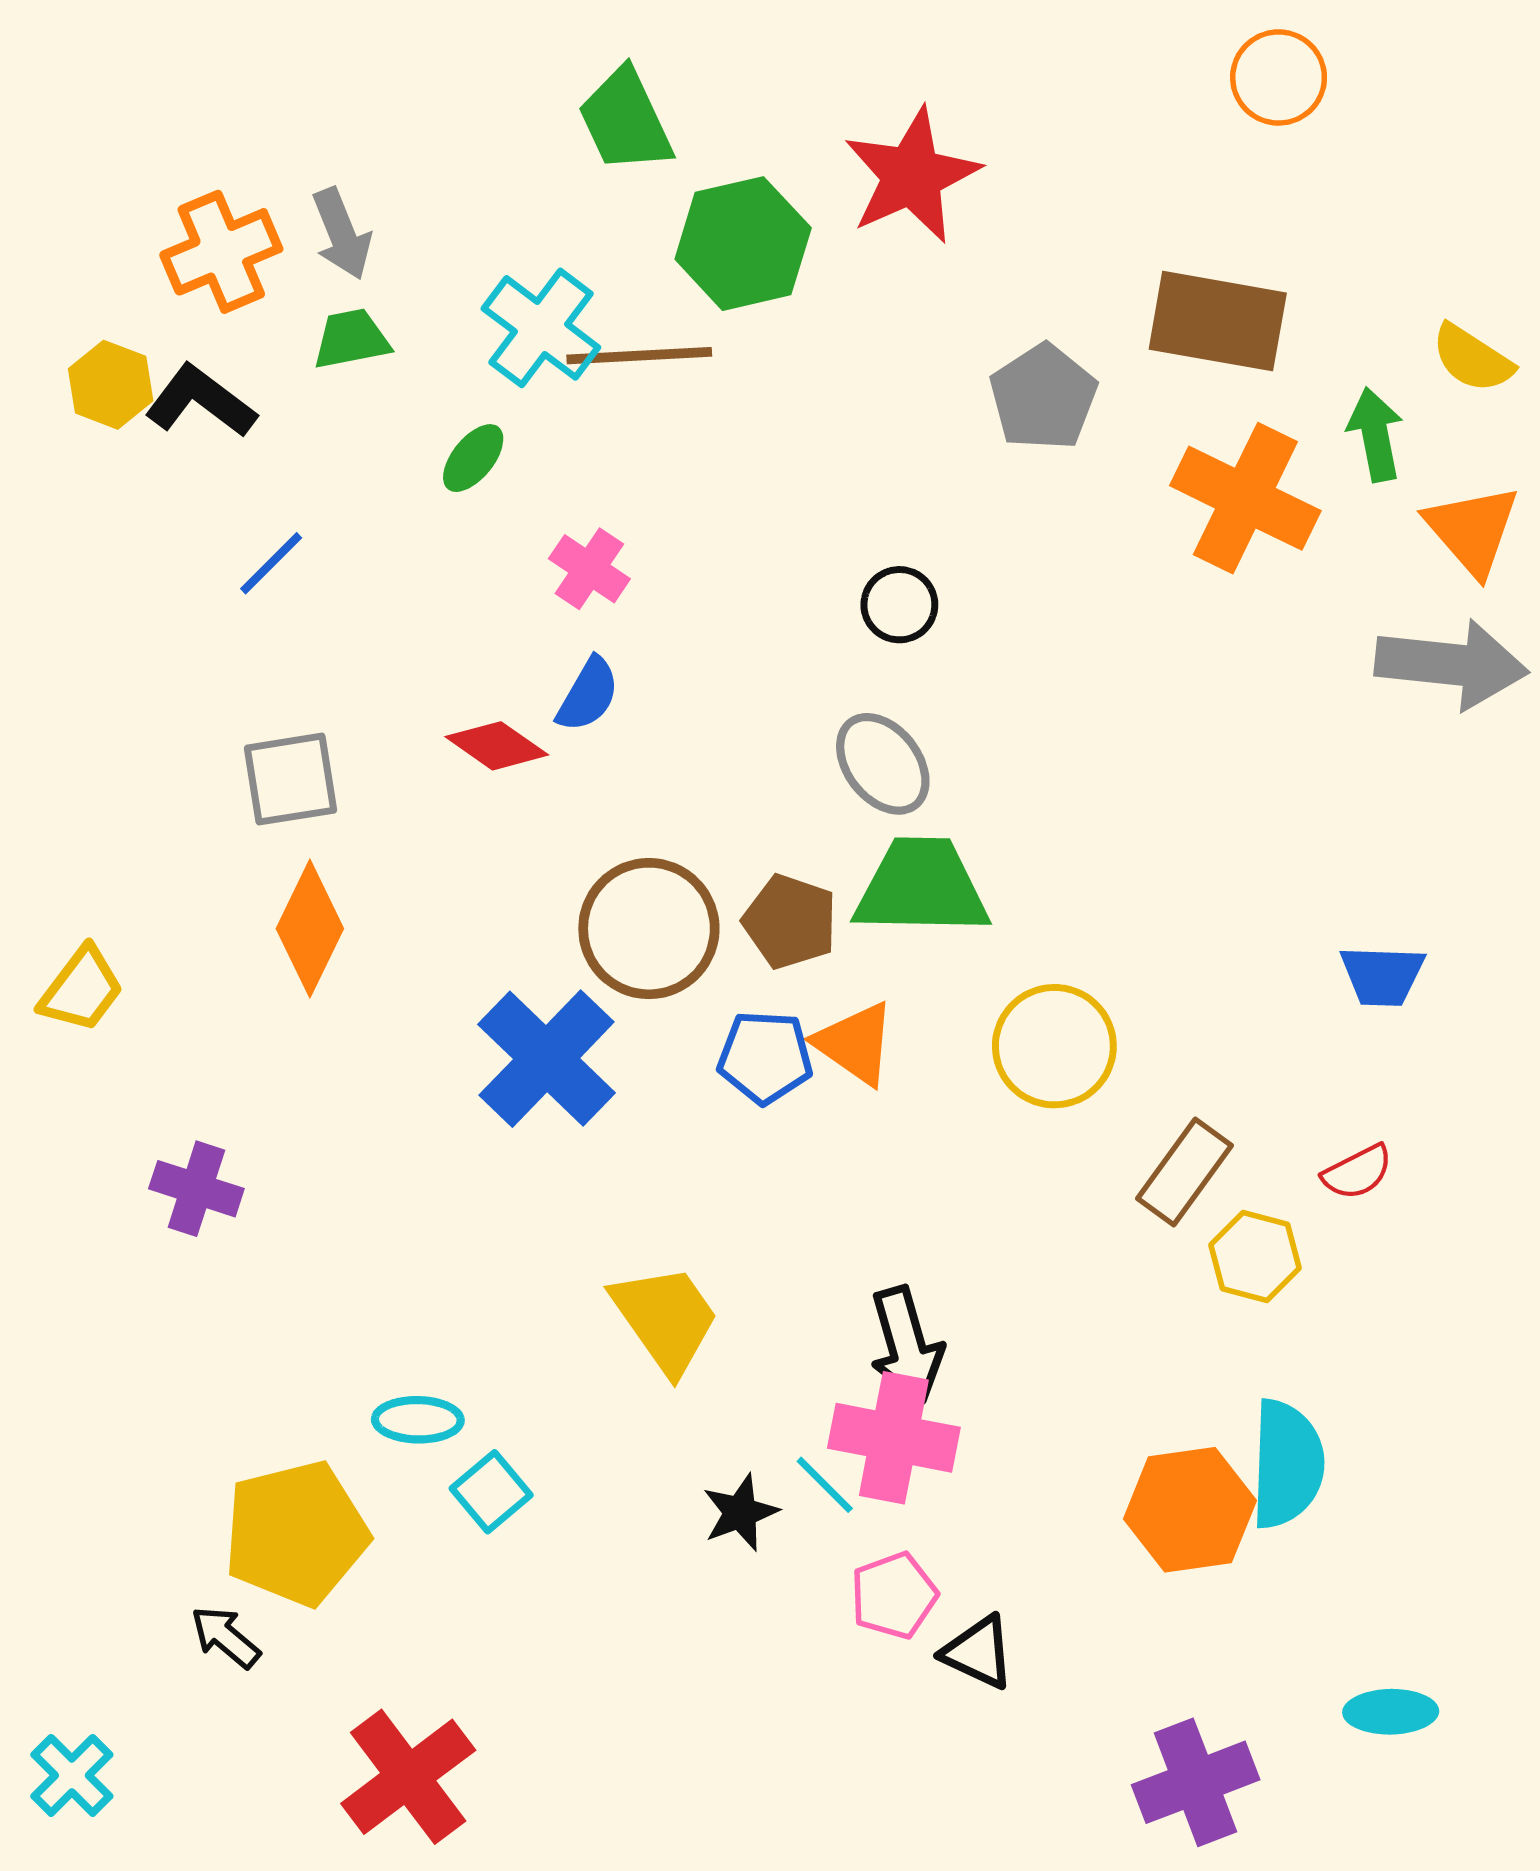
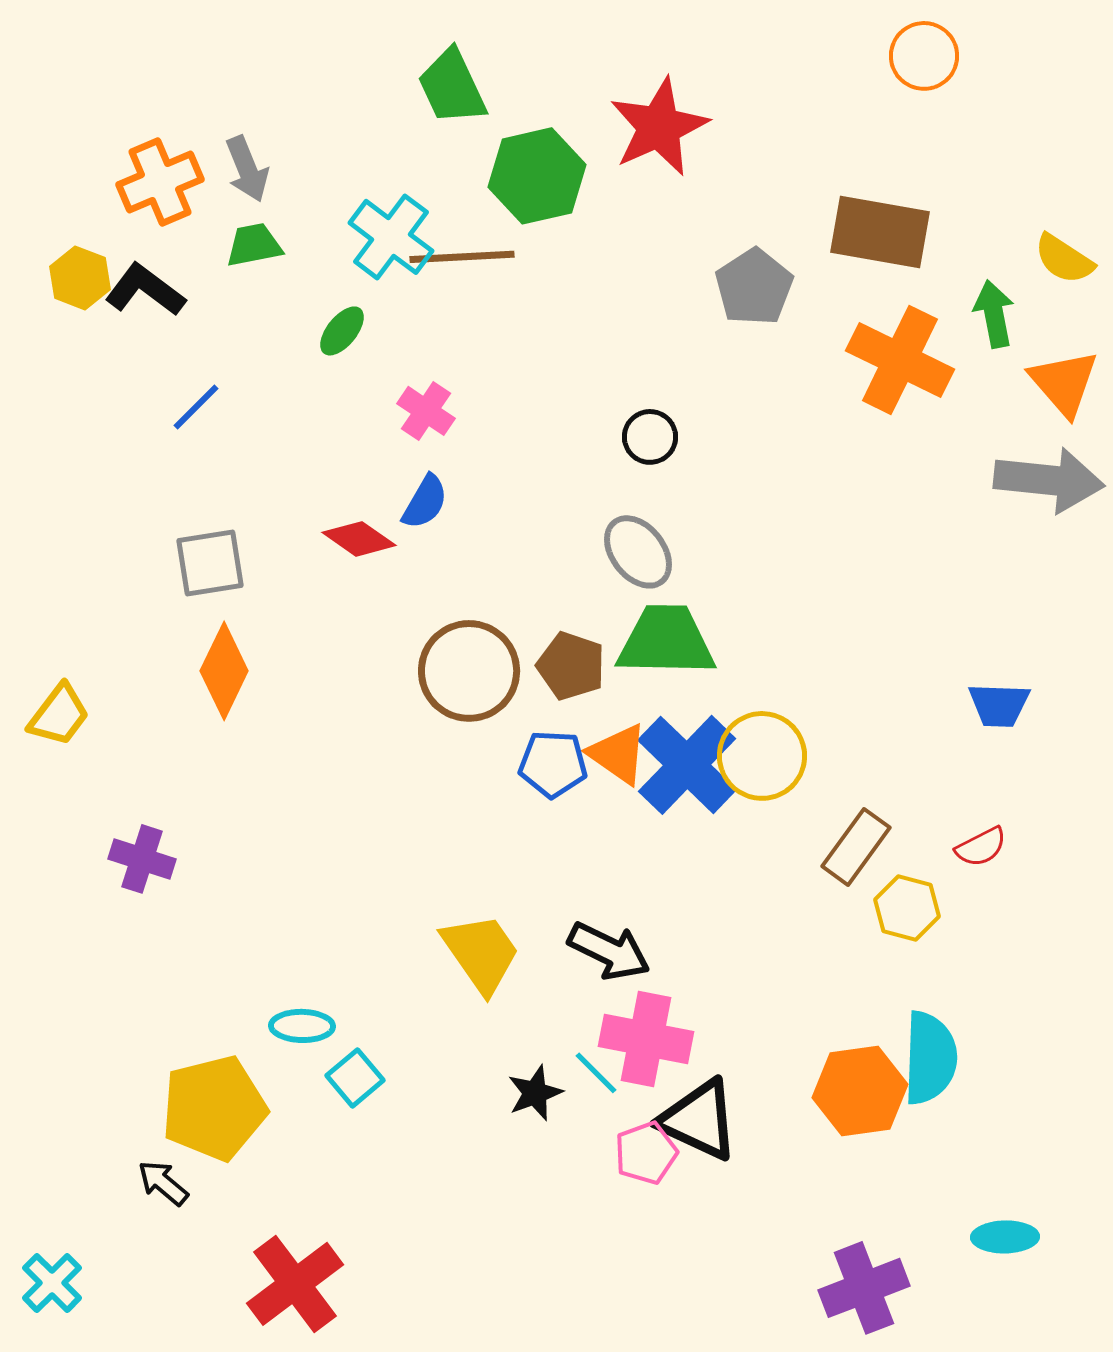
blue cross: (547, 1059) -> (687, 765), moved
black arrow: (906, 1345) -> (609, 951), moved, turned -48
black triangle: (978, 1652) -> (699, 1120), moved, size x1.5

